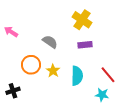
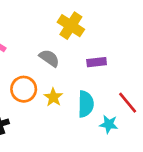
yellow cross: (82, 20) -> (71, 26), moved
cyan star: (102, 95) -> (109, 124), moved

